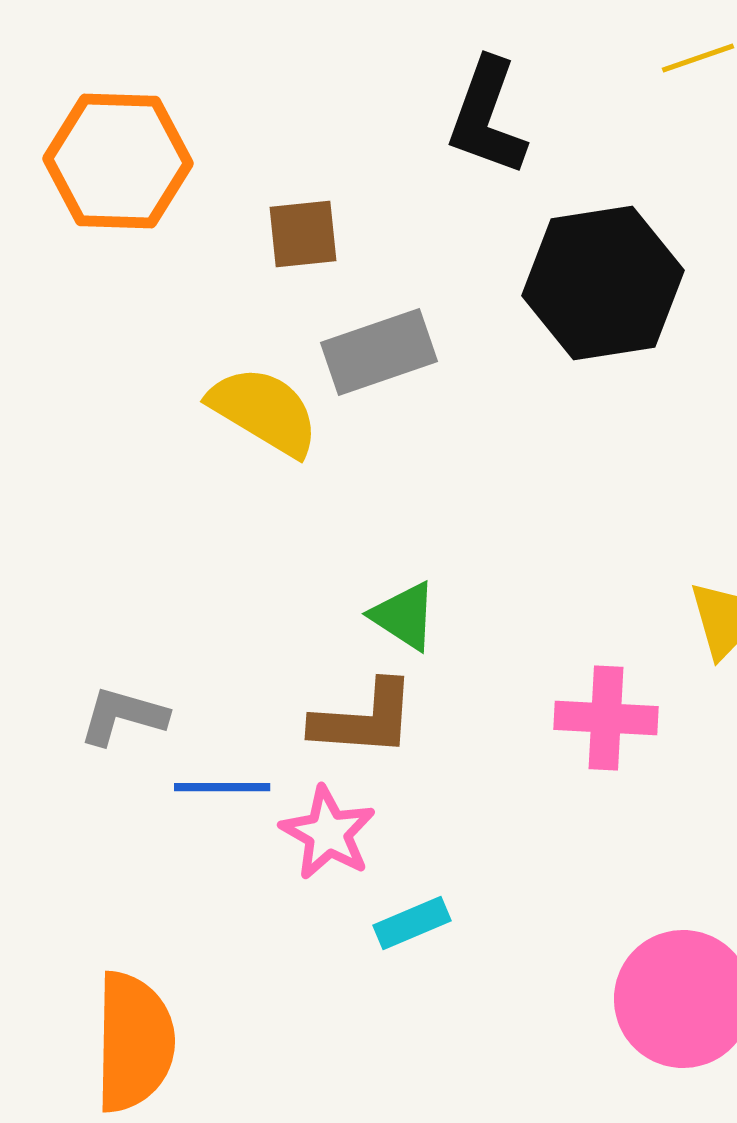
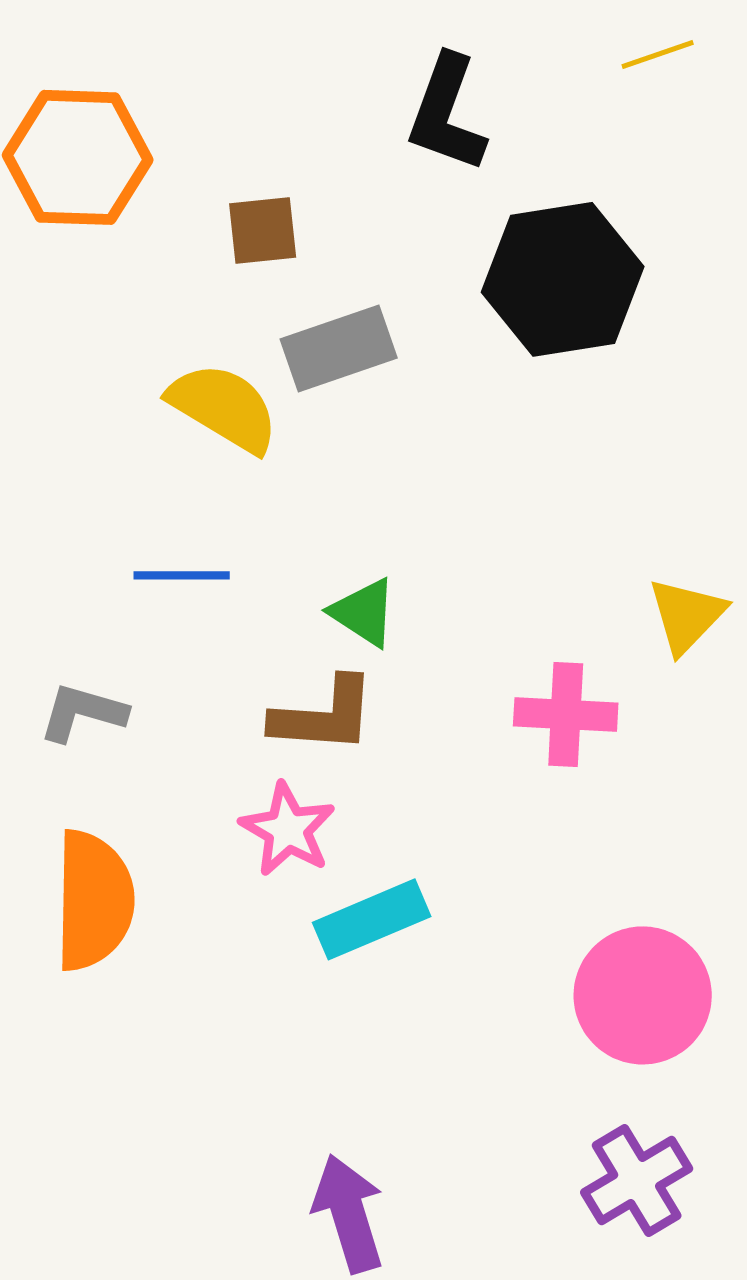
blue line: (222, 787) -> (182, 575), moved
cyan rectangle: (412, 923) -> (372, 919), size x1.5
orange semicircle: (134, 1042) -> (94, 900), moved

